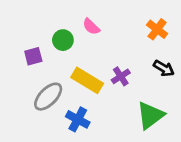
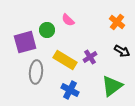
purple square: (33, 56) -> (25, 42), size x1.6
gray ellipse: (48, 97) -> (36, 72), turned -40
blue cross: (78, 119) -> (70, 90), moved

